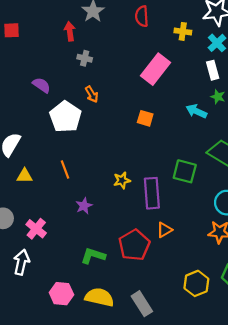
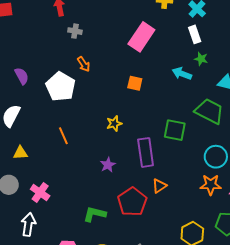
purple semicircle: (41, 85) -> (22, 76), moved, turned 30
yellow triangle: (25, 176) -> (20, 153), moved
yellow star: (122, 180) -> (114, 124), moved
purple star: (84, 206) -> (108, 165), moved

